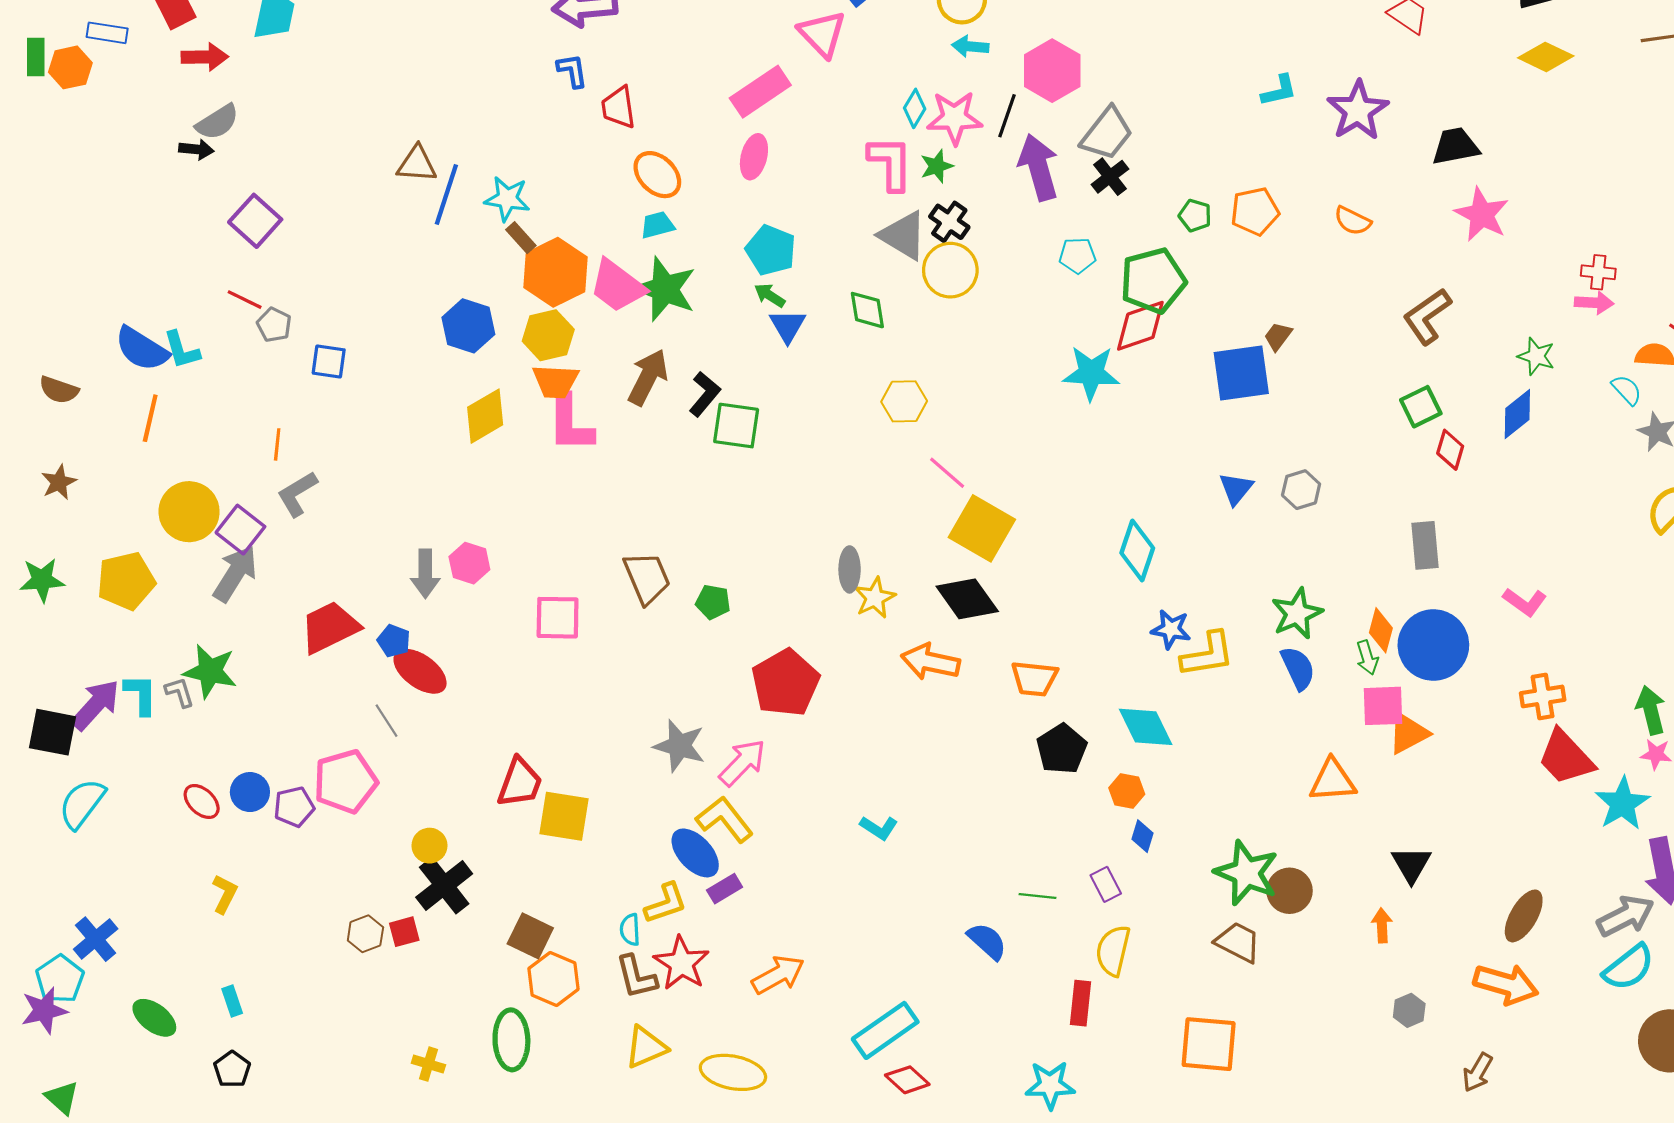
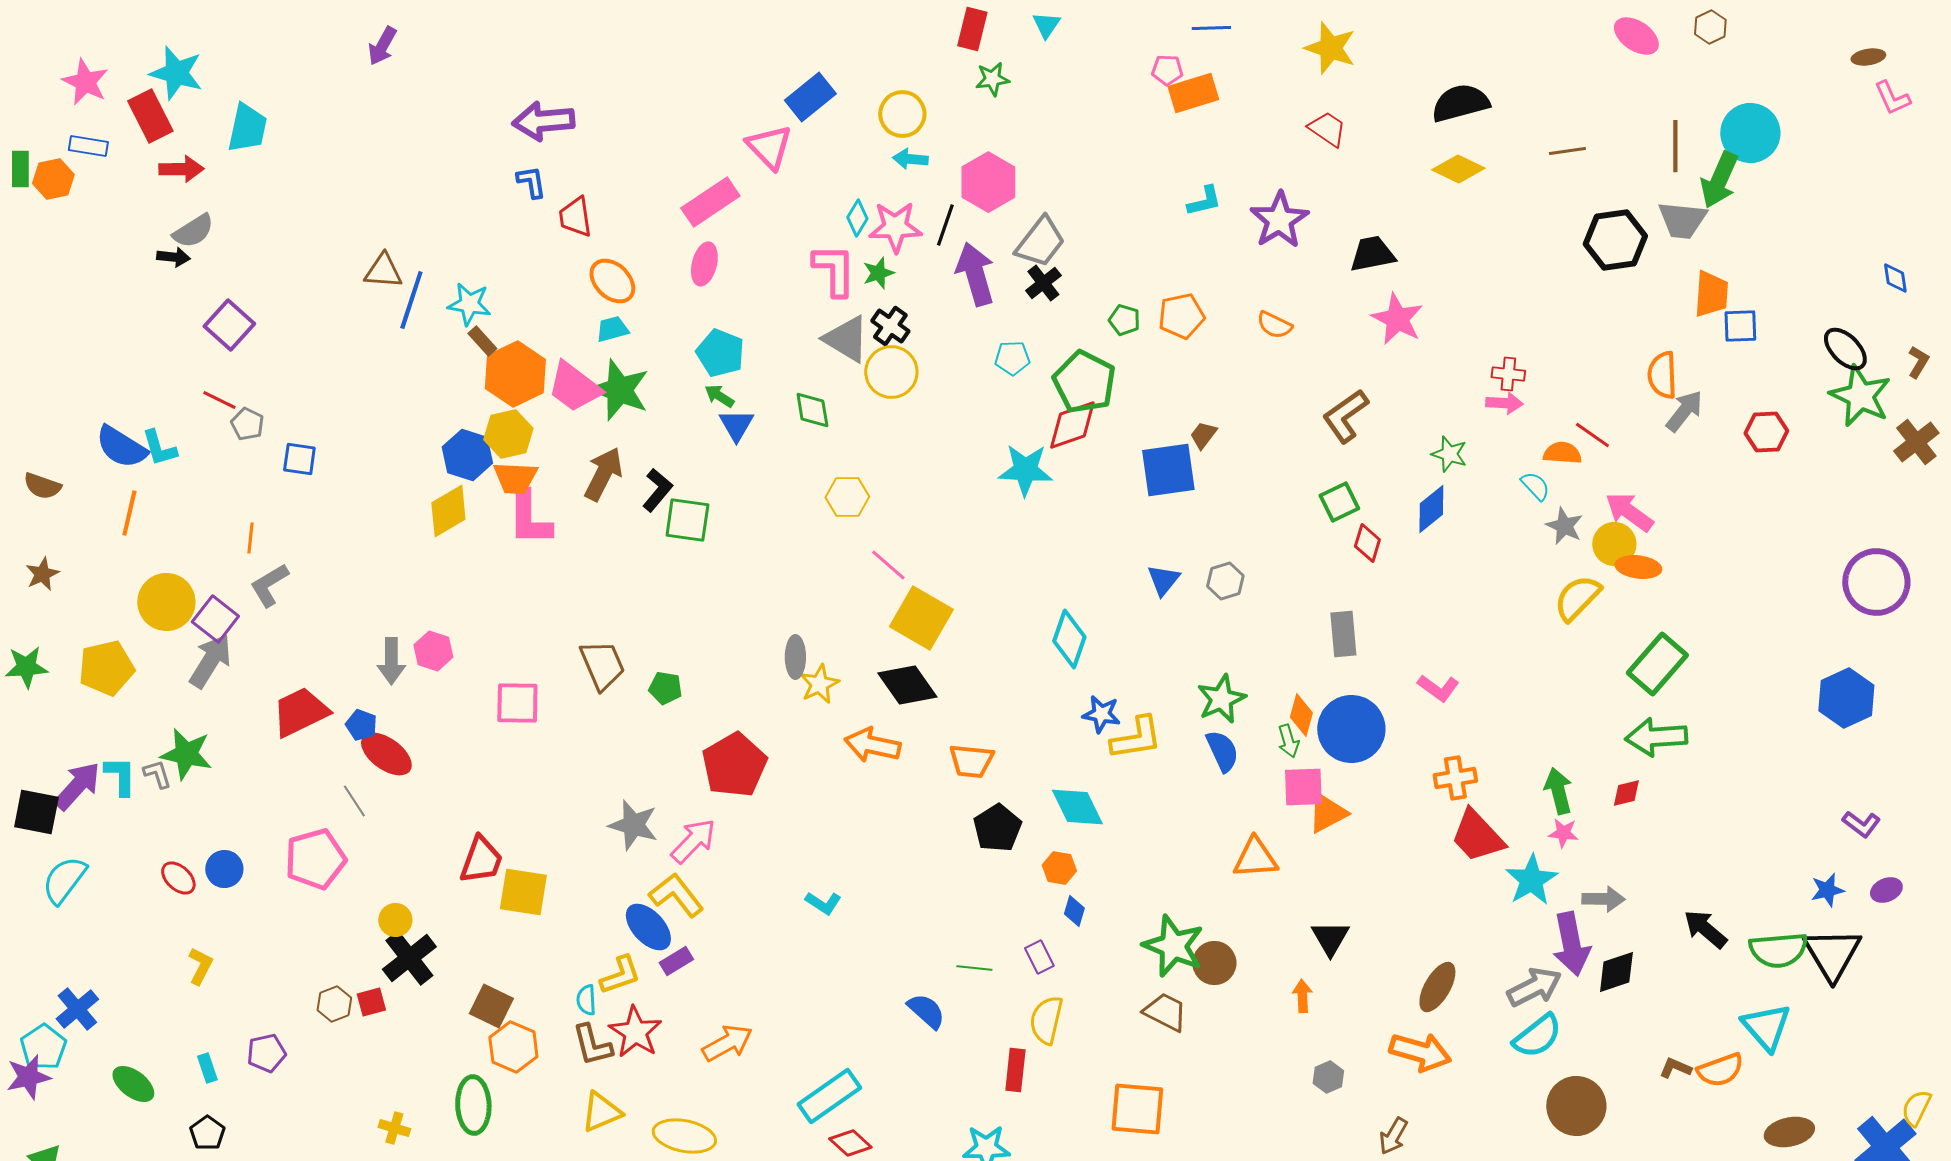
green pentagon: (1153, 281) -> (1084, 382), turned -30
blue hexagon: (468, 326) -> (467, 455), moved
purple pentagon: (294, 807) -> (266, 1053), moved

